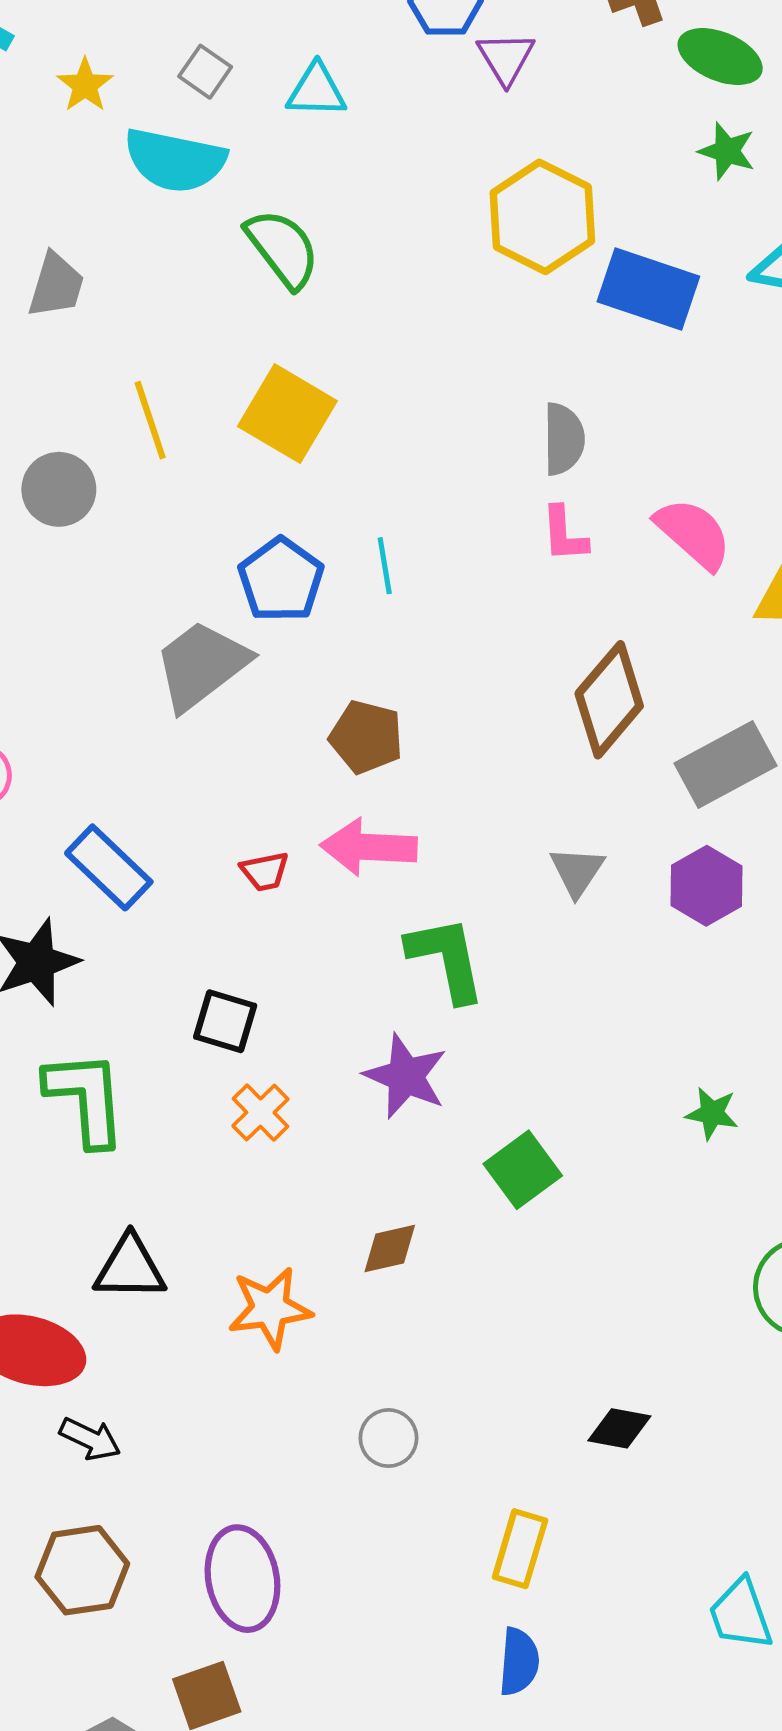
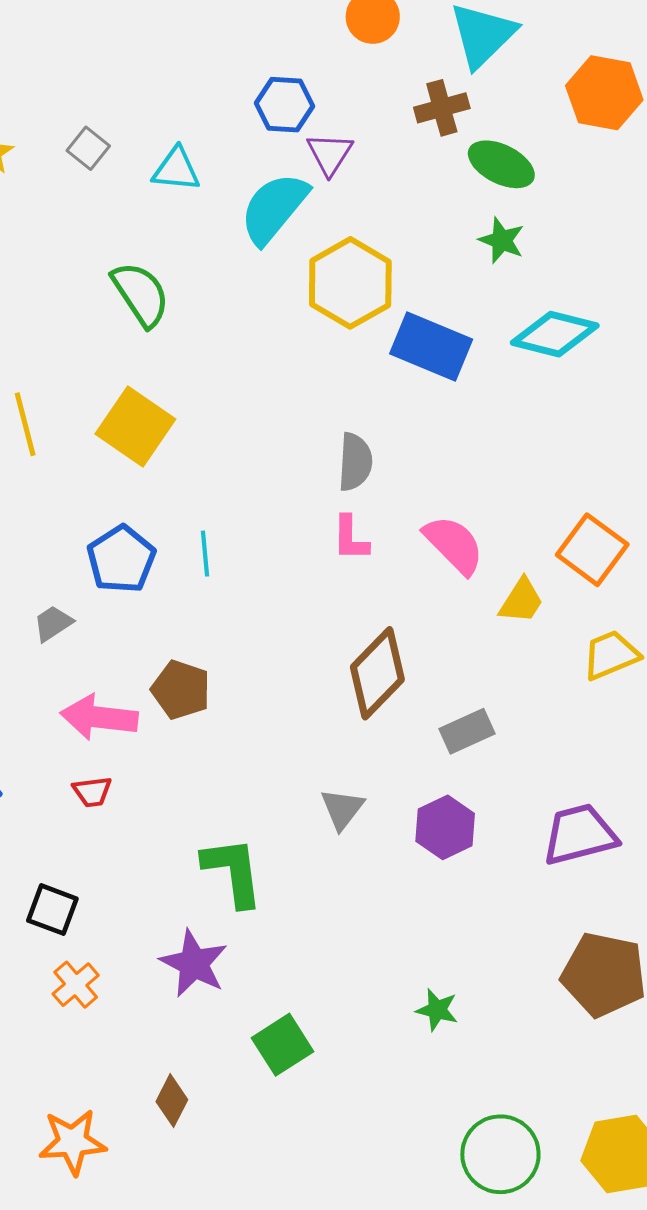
cyan semicircle: (175, 160) -> (274, 208), moved, turned 114
gray trapezoid: (201, 665) -> (53, 623), size x0.5
gray rectangle: (726, 764) -> (467, 731), size x0.7
pink arrow: (369, 847) -> (99, 717), moved
brown diamond: (390, 1249) -> (172, 1101), turned -54

